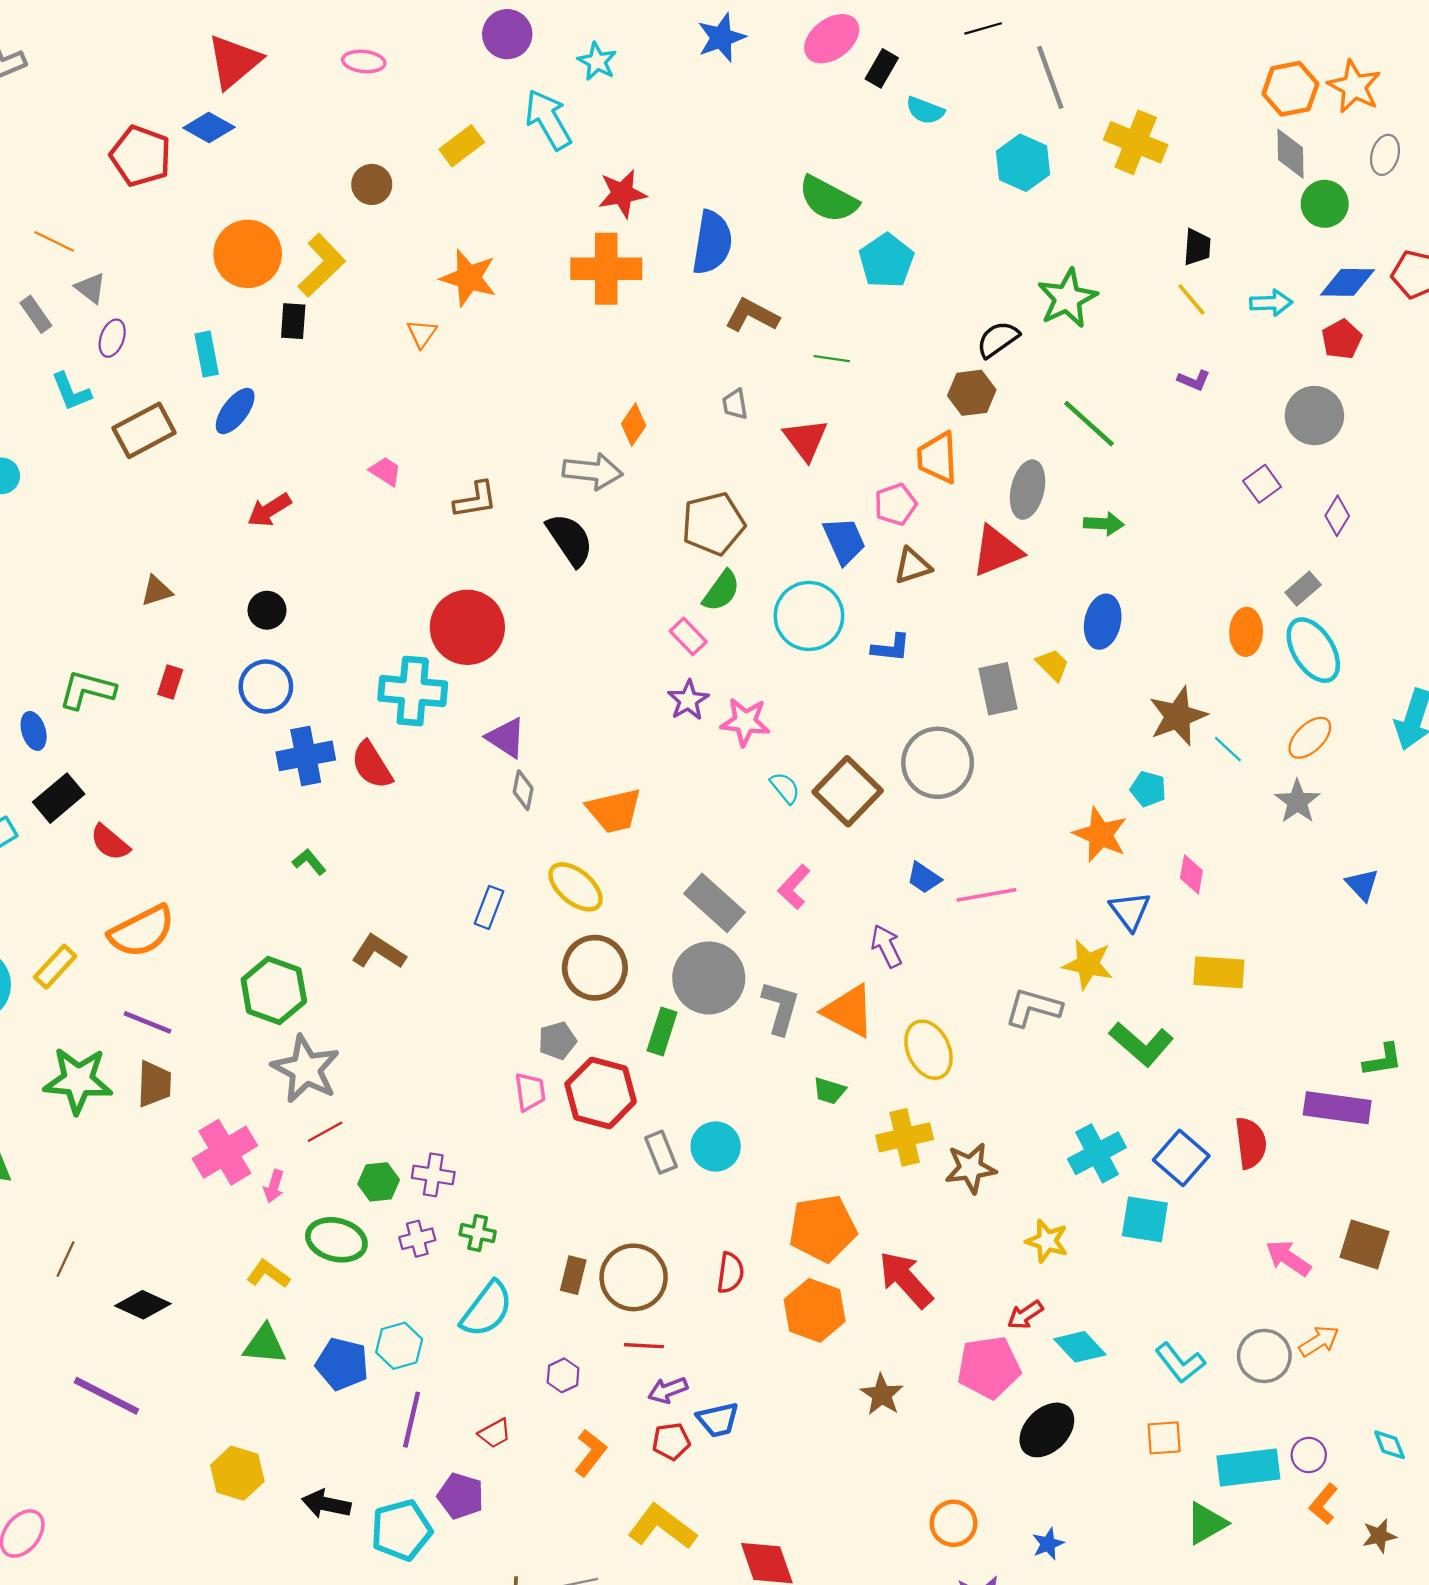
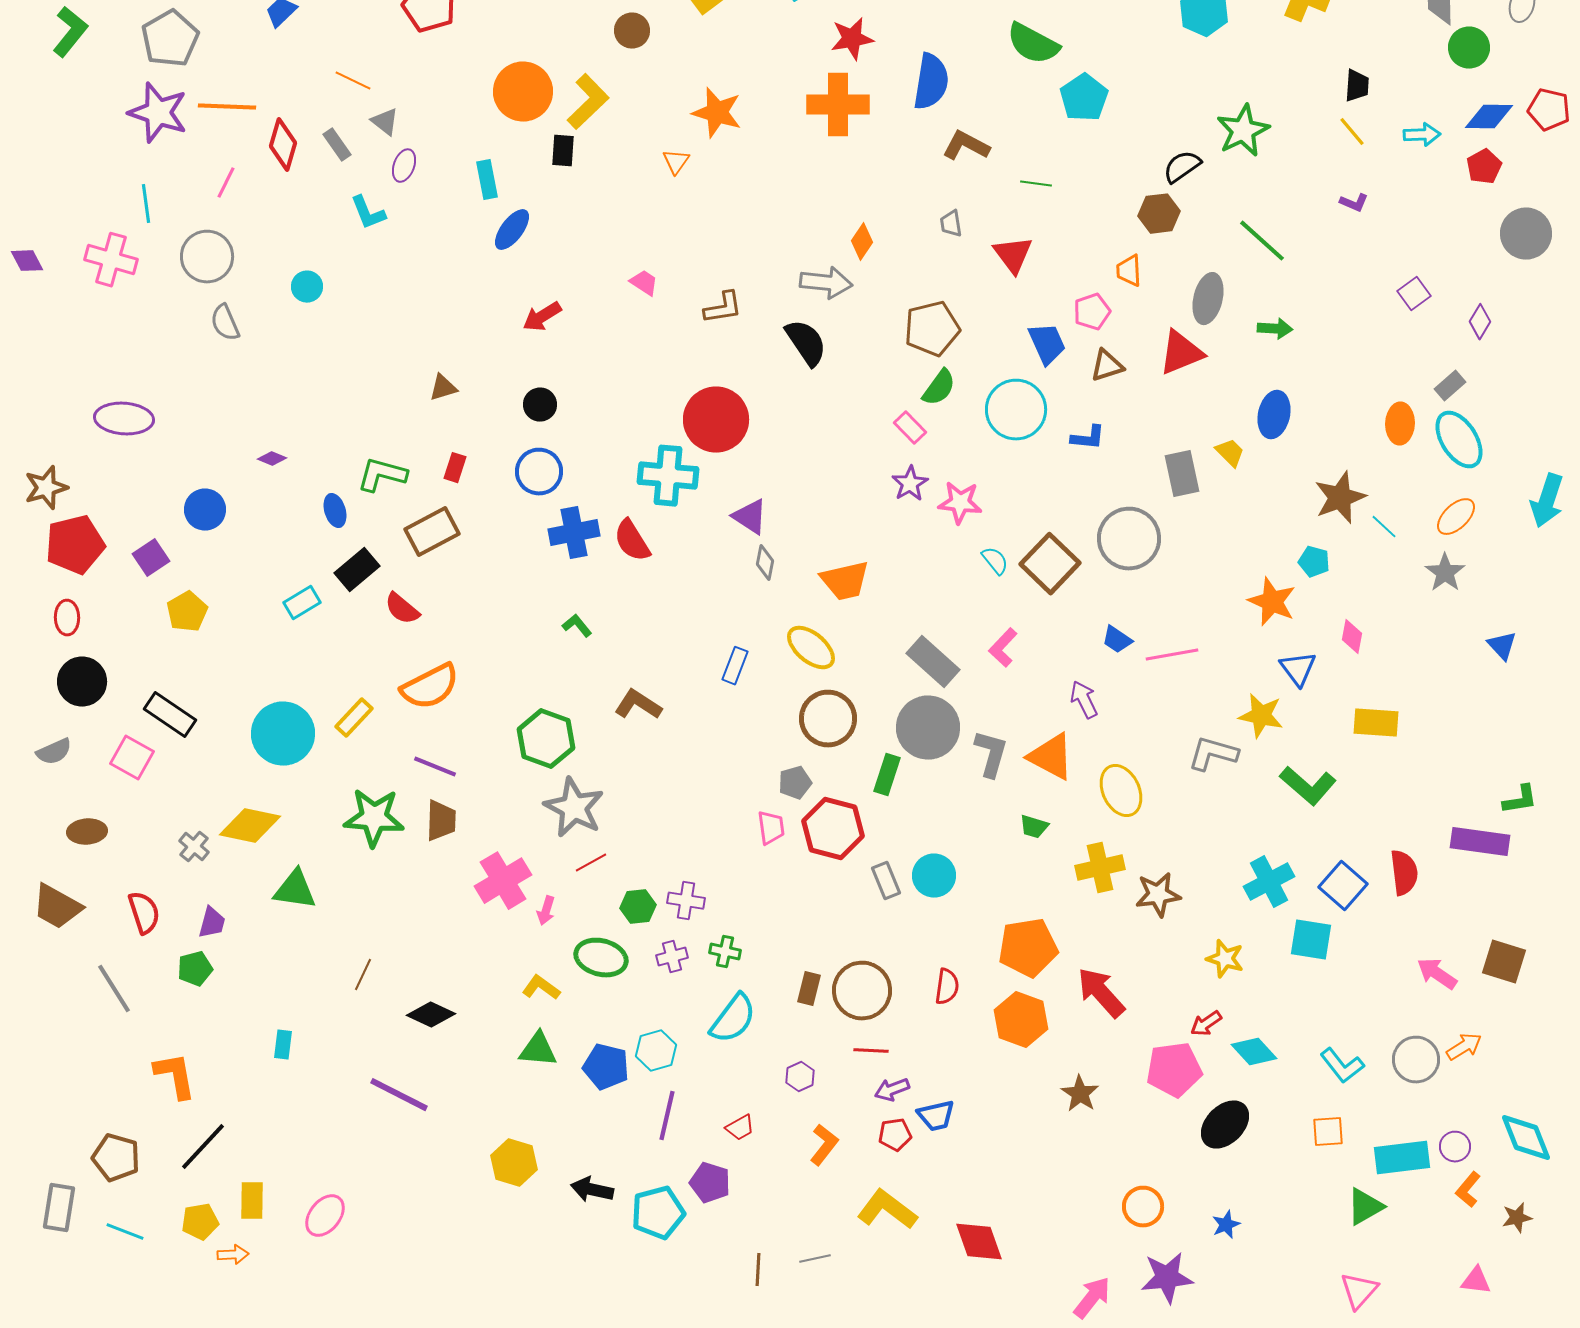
gray circle: (1314, 416) -> (1526, 234), moved
brown rectangle: (144, 430) -> (432, 532), moved
orange trapezoid: (938, 458) -> (1129, 271), size x0.7
cyan diamond: (1390, 1445) -> (1526, 1138), size x1.8

